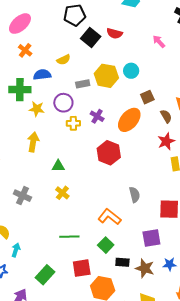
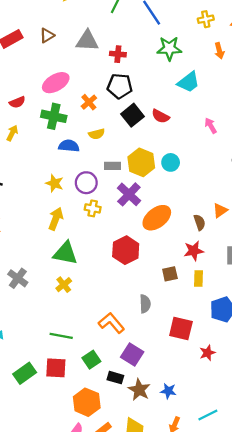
pink arrow: (159, 41) -> (211, 126), moved
orange cross: (25, 50) -> (89, 102), moved
green cross: (20, 90) -> (54, 116), moved
brown square: (147, 97) -> (170, 274), moved
purple cross: (97, 116) -> (129, 194), moved, size x1.5
yellow arrow: (33, 142) -> (56, 219), moved
green triangle: (58, 166) -> (65, 253), size x1.6
purple square: (151, 238) -> (132, 355), moved, turned 30
green square: (106, 245) -> (91, 360), moved
red square: (82, 268) -> (56, 368), moved

